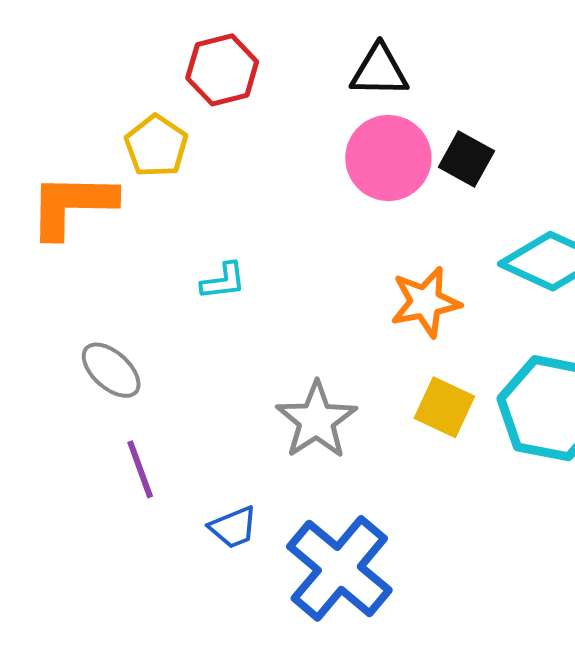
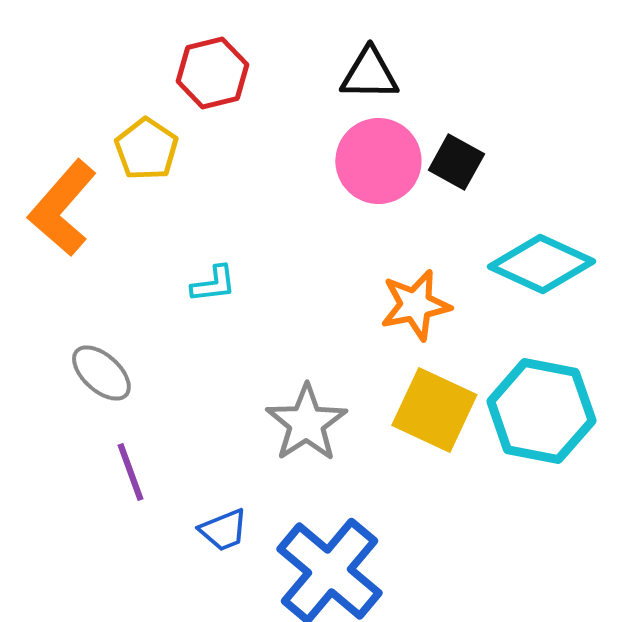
orange L-shape: (72, 205) -> (62, 208), turned -50
yellow square: (444, 407) -> (434, 410), size x1.4

